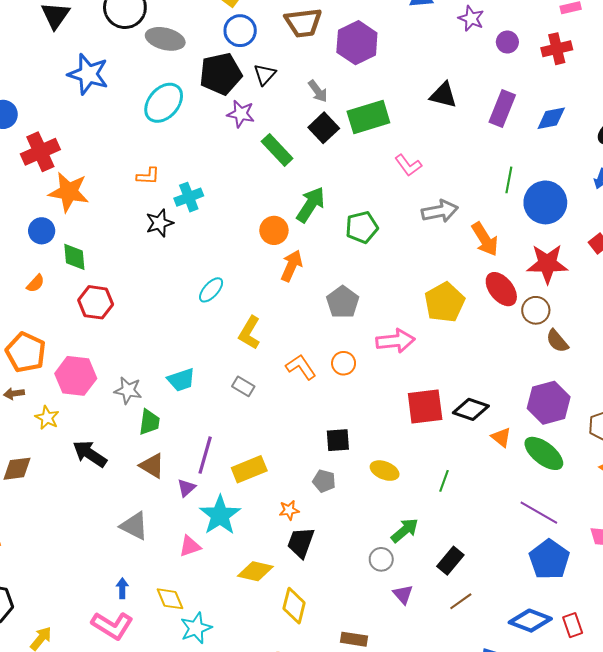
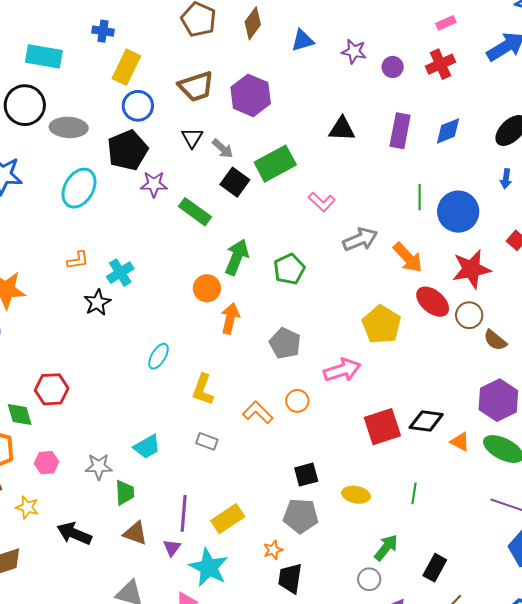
black triangle: (265, 74) -> (192, 138), moved
green diamond: (74, 257) -> (20, 415), moved
pink hexagon: (76, 376) -> (47, 463), size x0.6
gray pentagon: (324, 481) -> (301, 516), size x1.6

